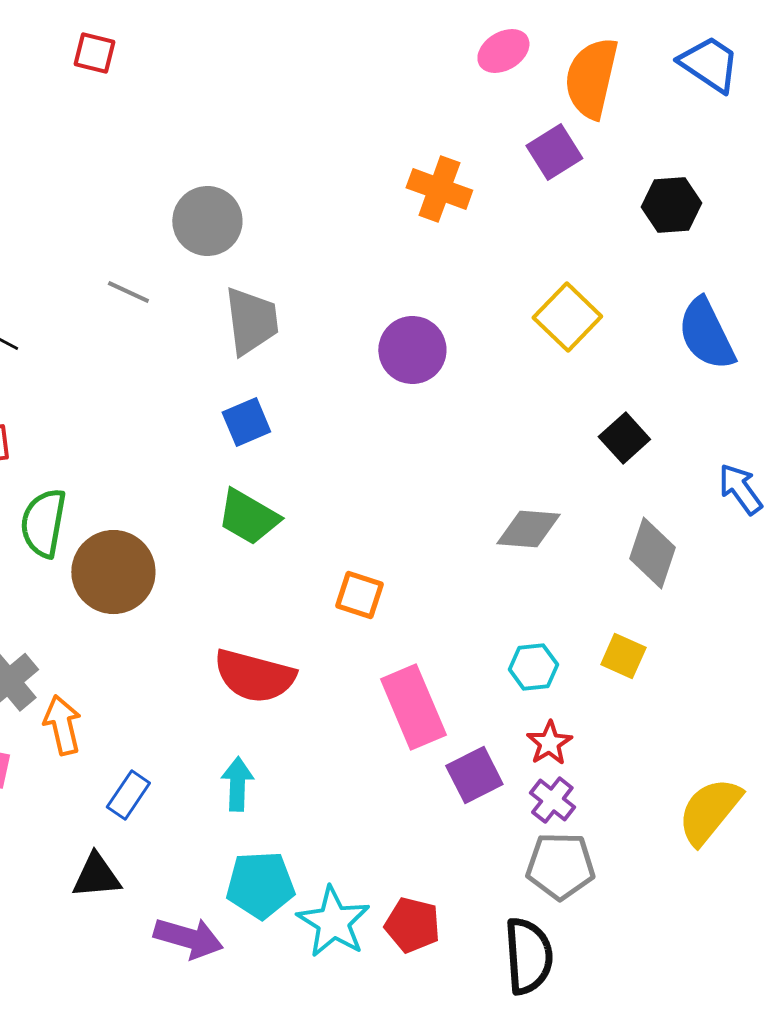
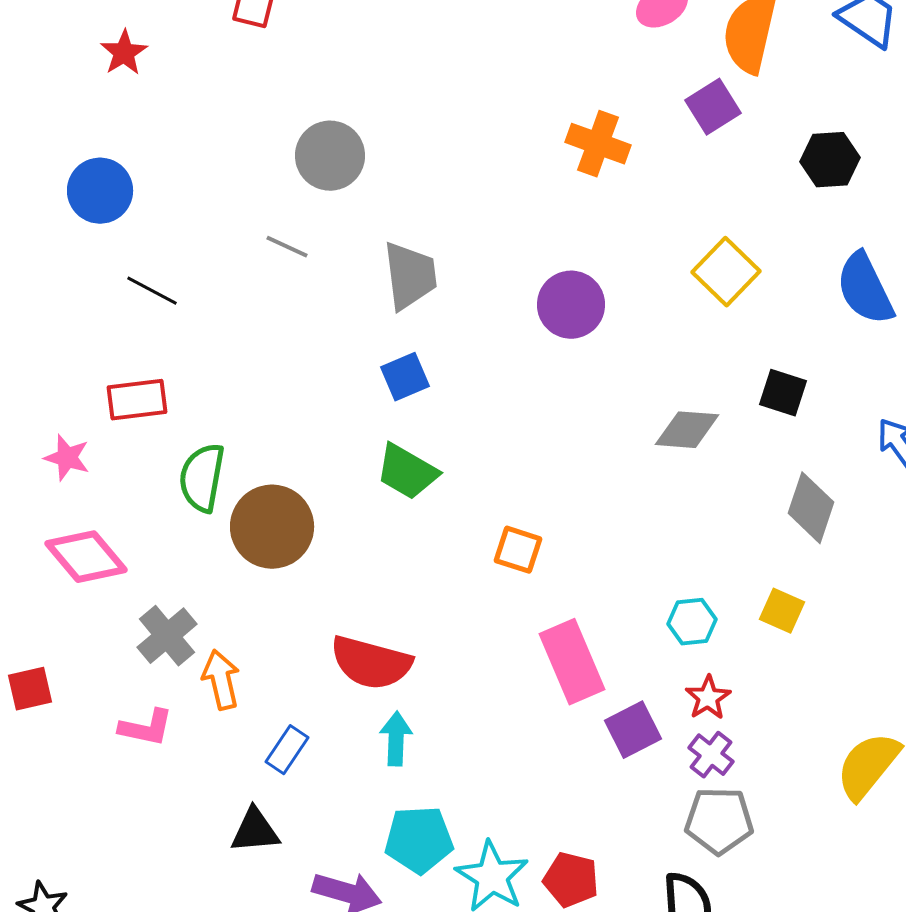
gray circle: (207, 221) -> (330, 156), moved
black square: (624, 438) -> (783, 393), turned -30
gray diamond: (528, 529) -> (687, 430), moved
red semicircle: (254, 676) -> (371, 663), moved

